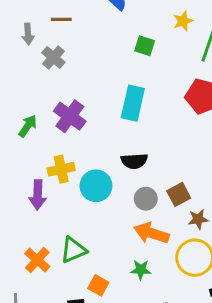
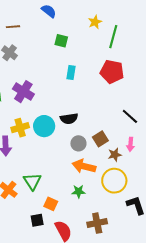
green square: (145, 46) -> (61, 41), moved
cyan rectangle: (133, 103) -> (71, 73), moved, size x0.6
cyan circle: (96, 186) -> (44, 126), moved
green triangle: (73, 250) -> (32, 181), turned -36

